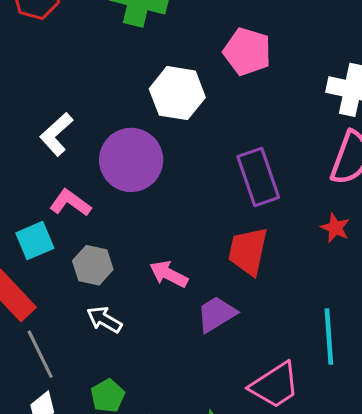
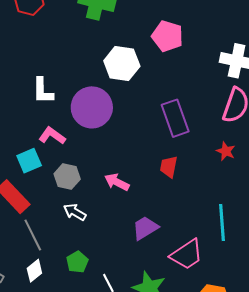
white L-shape: (56, 134) -> (43, 91), turned -48
red trapezoid: (248, 251) -> (169, 167), size x0.7
purple trapezoid: (216, 314) -> (145, 228), moved

